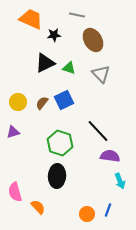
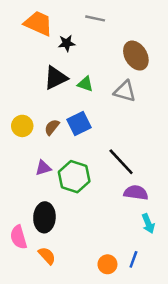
brown ellipse: (93, 40) -> (136, 56), moved
gray triangle: (101, 74) -> (125, 91), turned -30
purple triangle: (13, 132) -> (43, 168), moved
black ellipse: (57, 176) -> (44, 217), moved

